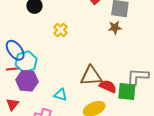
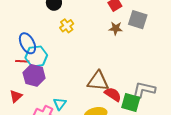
brown star: (115, 28) -> (116, 28), moved
yellow cross: (61, 30) -> (67, 26), moved
cyan triangle: (61, 95) -> (60, 104), moved, turned 40

